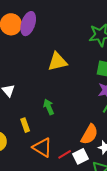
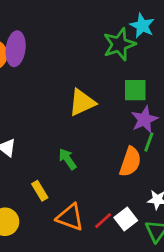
yellow triangle: (58, 62) -> (82, 102), moved
orange semicircle: (89, 134) -> (130, 162), moved

